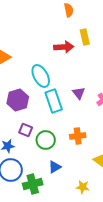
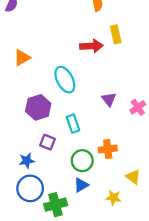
cyan rectangle: (54, 101) -> (73, 124), moved, size x0.7
green circle: (46, 140) -> (82, 161), moved
yellow star: (83, 187) -> (113, 198), moved

